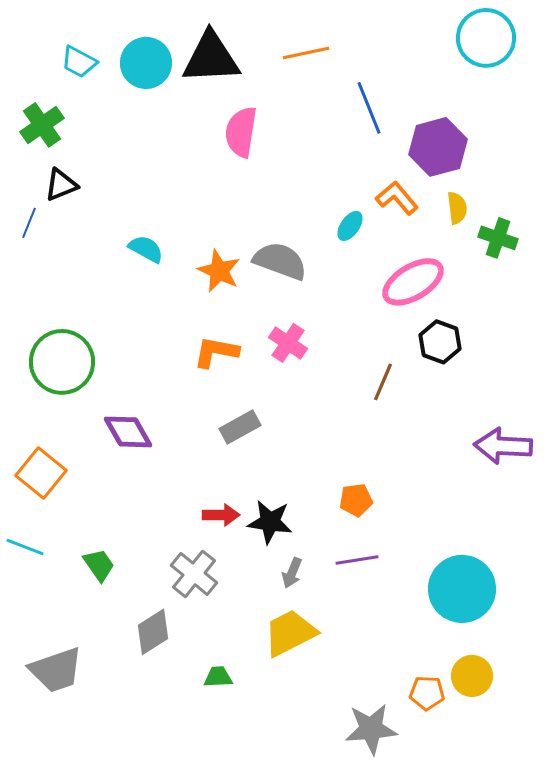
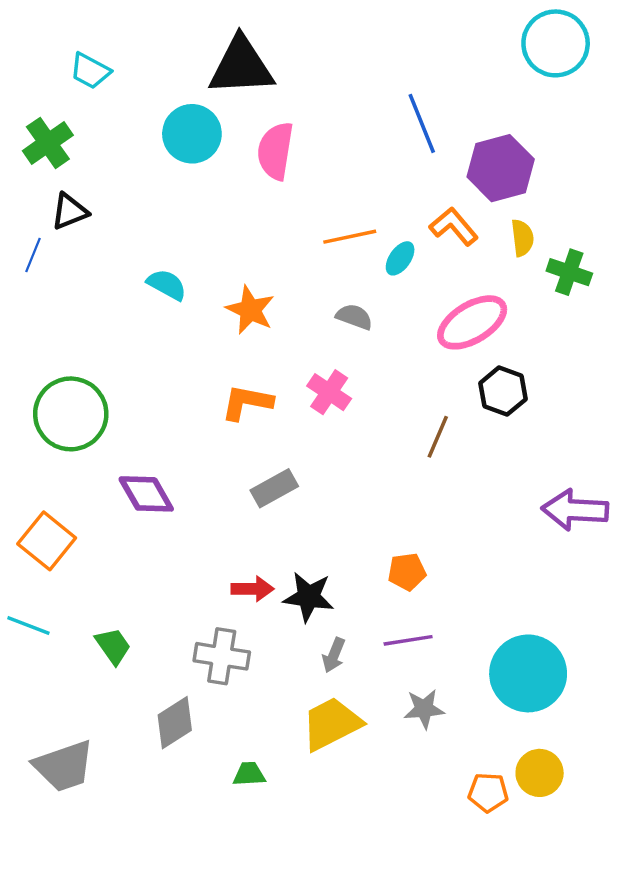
orange line: (306, 53) -> (350, 237), moved
cyan circle: (146, 63) -> (192, 134), moved
gray semicircle: (280, 261) -> (354, 317), moved, size x0.6
gray cross: (194, 574) -> (222, 656), turned -30
gray star: (371, 729) -> (424, 709), moved, size x0.7

